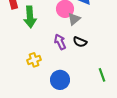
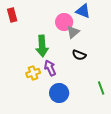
green arrow: (30, 17) -> (42, 46), moved
purple arrow: (60, 42) -> (50, 68), moved

